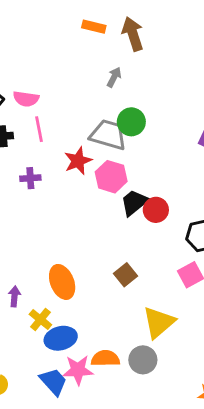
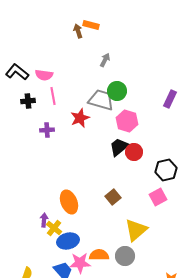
brown arrow: (133, 34) -> (78, 31), moved, size x0.6
pink hexagon: (111, 177) -> (127, 121), moved
purple arrow: (14, 296) -> (44, 220), moved

